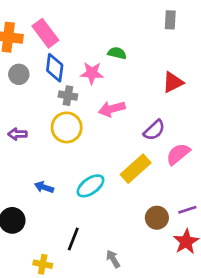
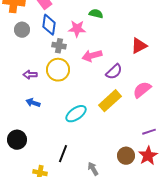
red triangle: (173, 82) -> (139, 46), moved
purple semicircle: (154, 130) -> (114, 72), moved
purple arrow: (17, 134) -> (30, 75), moved
blue arrow: (44, 187) -> (33, 103), moved
brown circle: (157, 218) -> (126, 156), moved

